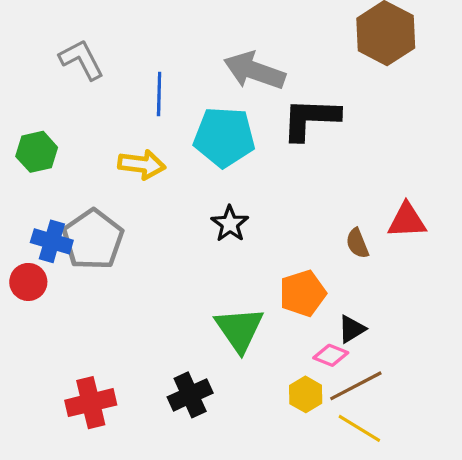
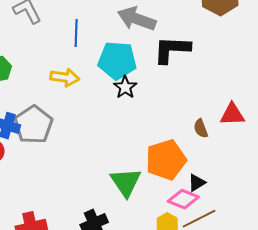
black star: (230, 224) -> (125, 87), moved
orange pentagon: (303, 293) -> (166, 160), size x1.4
pink diamond: (331, 355) -> (183, 199), size x1.4

